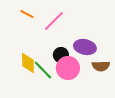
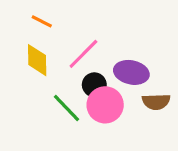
pink line: (54, 21) -> (83, 54), moved
yellow diamond: (28, 63) -> (37, 60), moved

